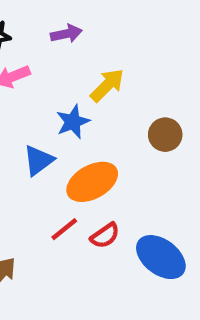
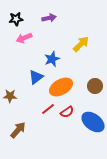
yellow arrow: (107, 85) -> (81, 44), moved
brown circle: (165, 135) -> (95, 86), moved

